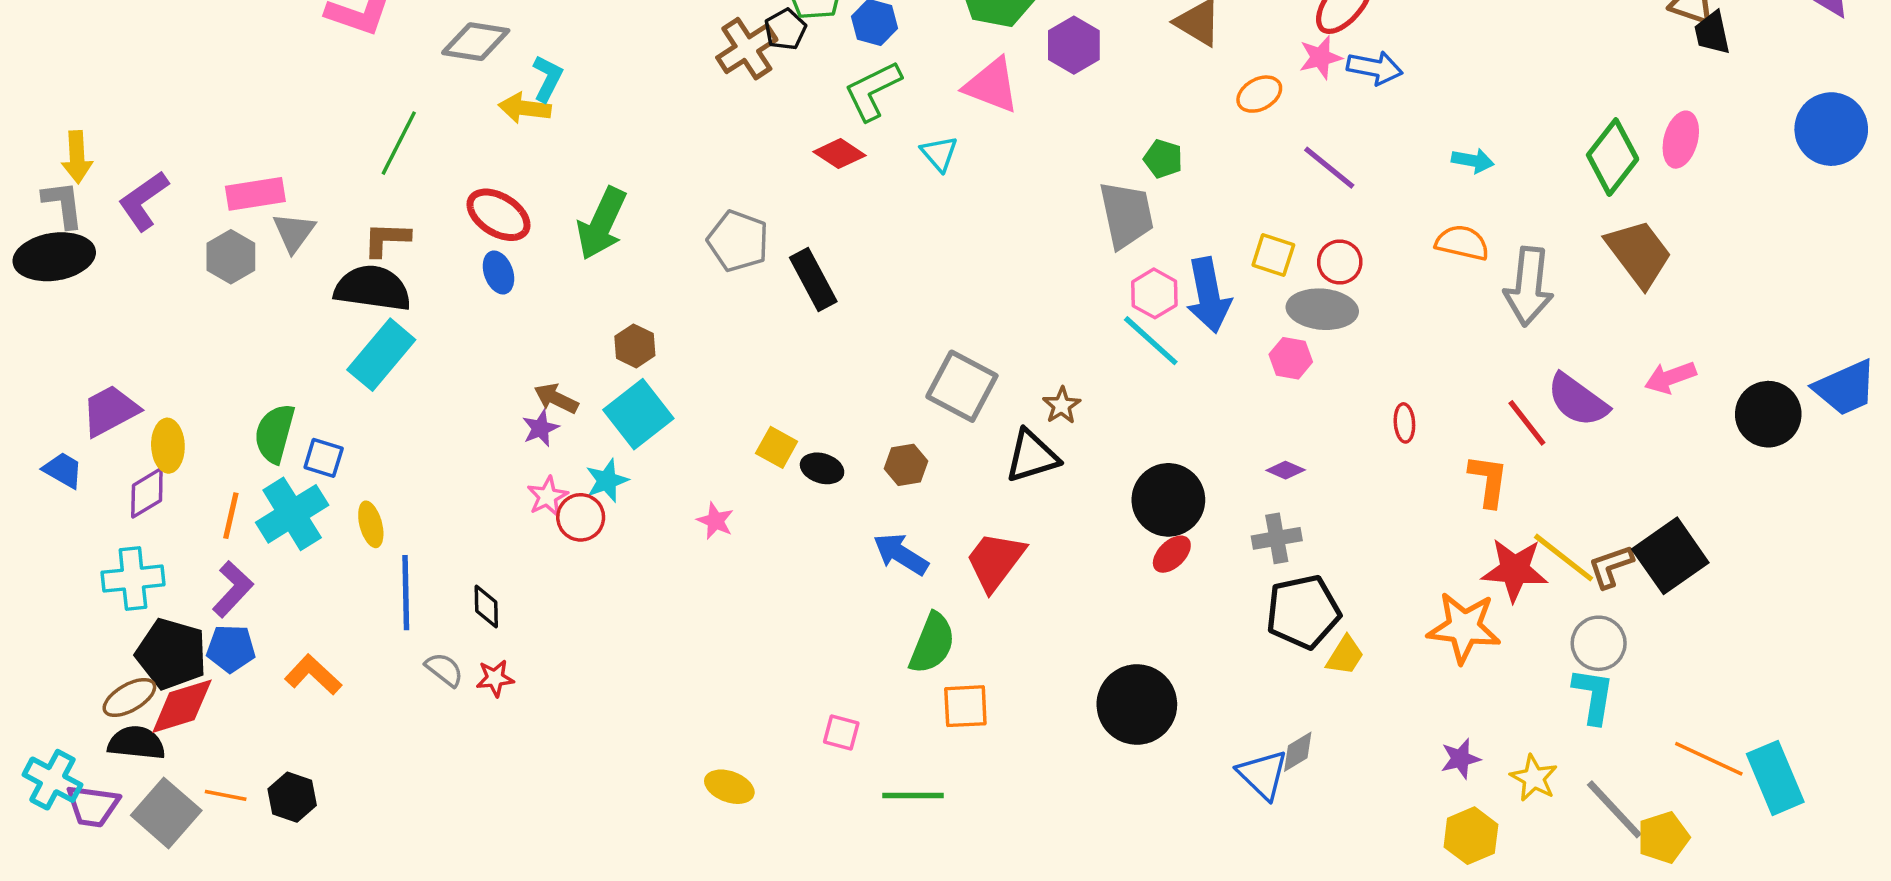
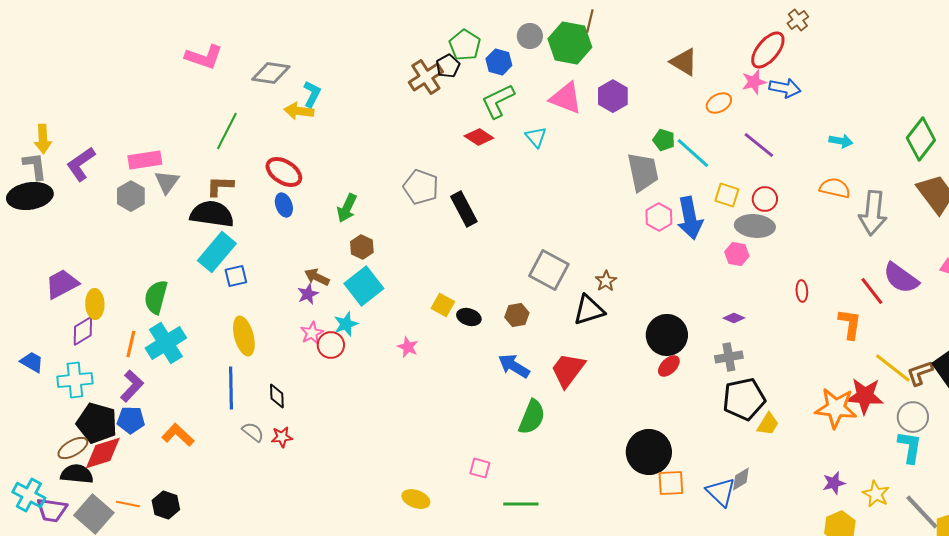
purple hexagon: (1074, 45) -> (613, 96), moved
green arrow: (602, 224) -> (347, 208), moved, size x0.7
cyan line: (1151, 341) -> (693, 153), moved
blue square: (324, 458) -> (236, 276), moved, turned -30
blue trapezoid: (63, 470) -> (32, 362), moved
yellow ellipse: (371, 524) -> (244, 336), moved, size x1.5
red star: (1515, 570) -> (865, 396), moved
orange square: (965, 706) -> (671, 483), moved

